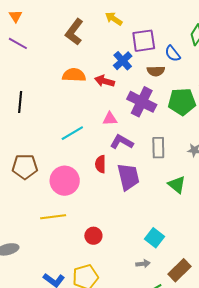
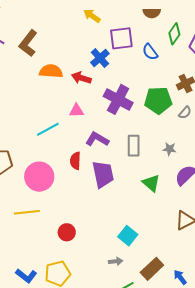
brown L-shape: (74, 32) -> (28, 43), moved
brown semicircle: (156, 71) -> (152, 13), moved
pink triangle: (110, 119) -> (76, 111), moved

